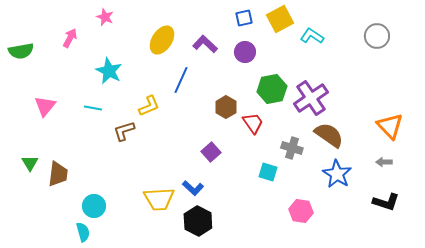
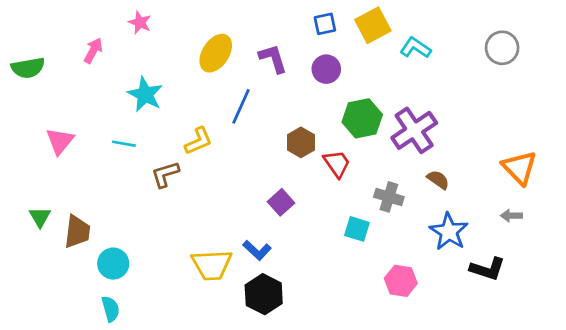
purple L-shape: (205, 44) -> (273, 58), turned 30
brown semicircle: (329, 135) -> (438, 180), size x0.6
black L-shape: (386, 202) -> (487, 269), moved
cyan circle: (94, 206) -> (113, 264), moved

